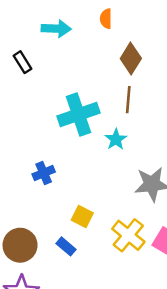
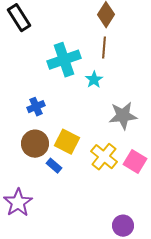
black rectangle: (23, 62) -> (19, 18), size x1.5
yellow square: (82, 217) -> (67, 142), size x1.4
brown circle: (20, 245) -> (35, 144), moved

